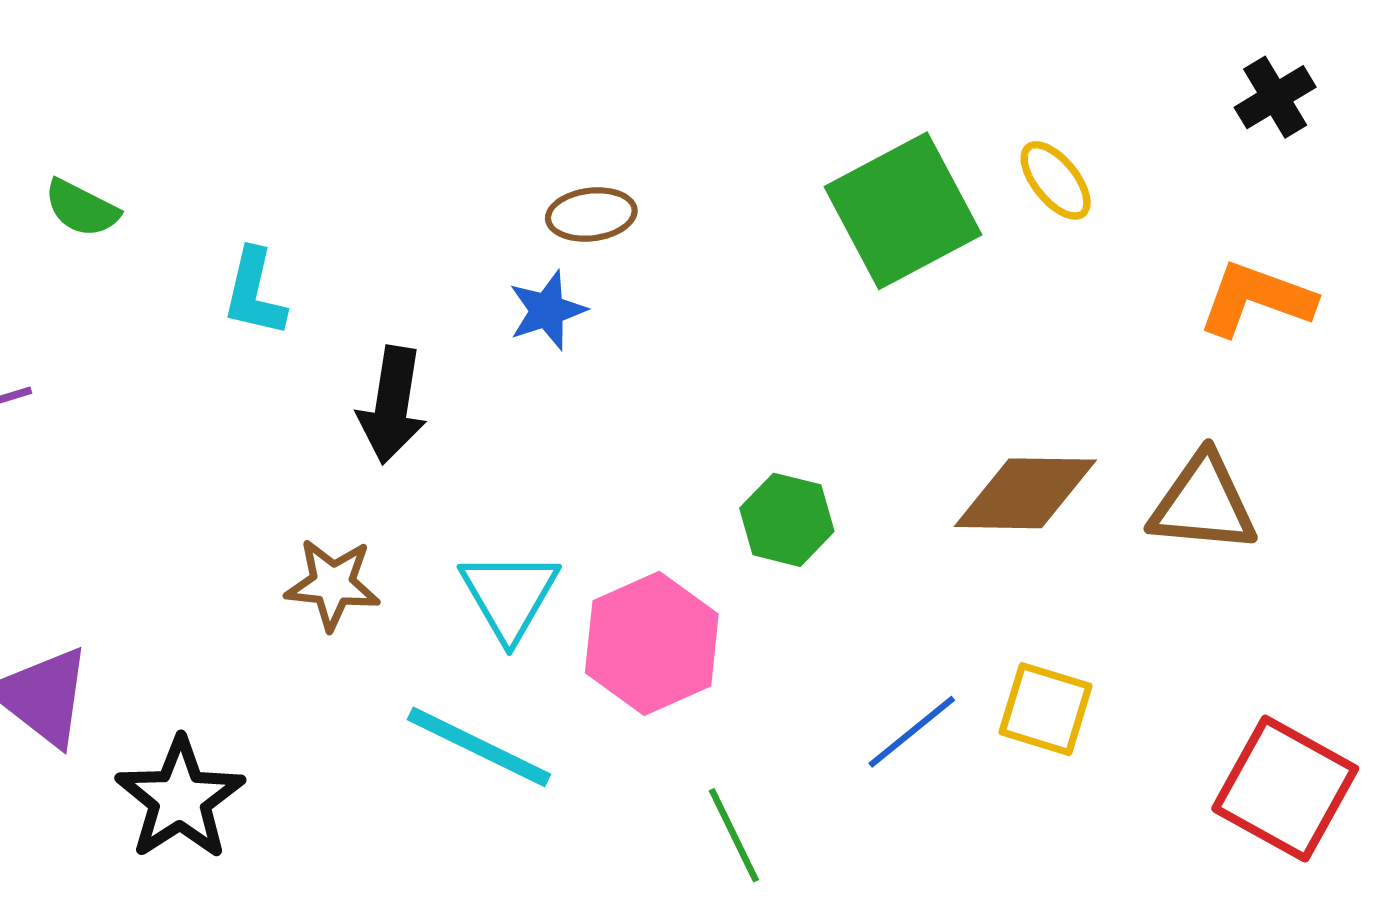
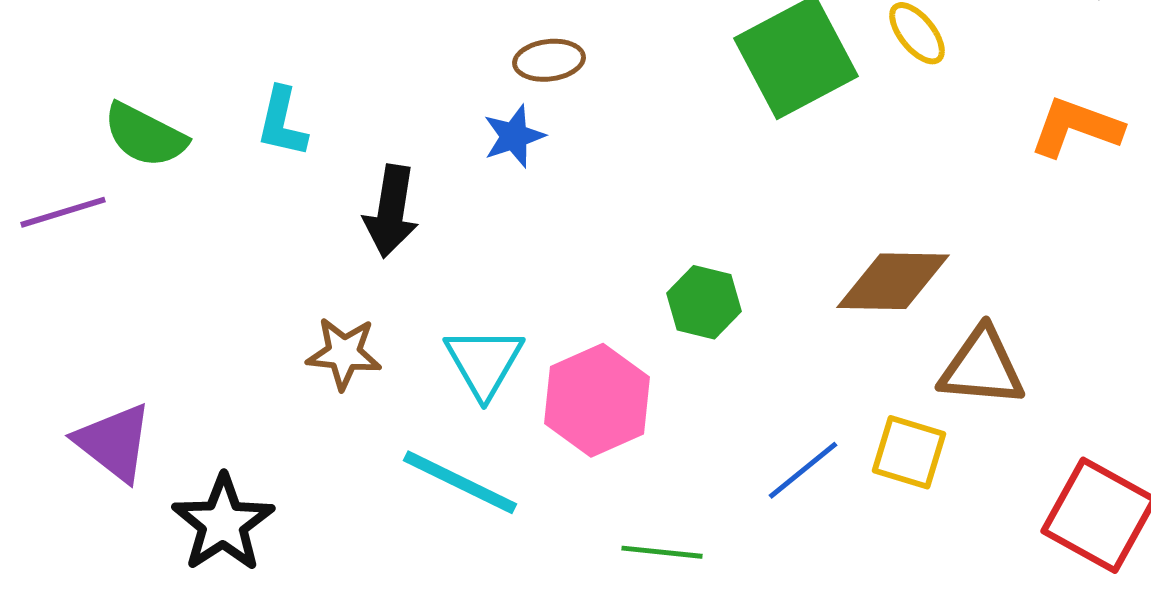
green semicircle: (82, 208) -> (145, 135), moved, size x1.4
brown triangle: (1203, 503) -> (982, 367), moved
green line: (734, 835) -> (662, 552), turned -58

